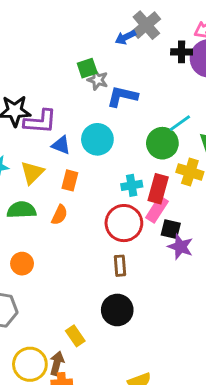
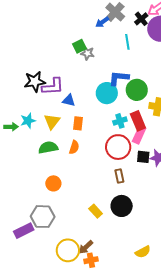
black cross: (182, 52) -> (141, 19), moved, turned -32
blue L-shape: (122, 96) -> (119, 78), moved
cyan line: (180, 123) -> (127, 42), moved, turned -56
cyan circle: (97, 139) -> (107, 93), moved
red rectangle: (158, 189) -> (138, 121), turned -30
black square: (171, 229) -> (143, 157), moved
yellow rectangle: (75, 336) -> (96, 211), moved
brown arrow: (57, 363) -> (86, 247), turned -140

